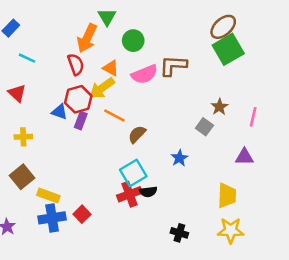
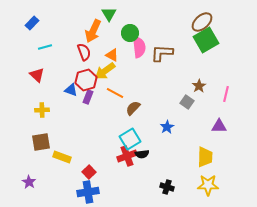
cyan line: (27, 58) -> (45, 47), turned -40
pink semicircle: (144, 74) -> (139, 47), moved, turned -75
brown square: (22, 177) -> (41, 142), turned 30
blue cross: (52, 218) -> (88, 192), moved

